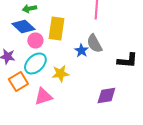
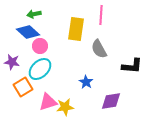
yellow rectangle: (56, 28) -> (76, 29), moved
blue star: (81, 50) -> (86, 82), moved
yellow star: (60, 74) -> (65, 107), moved

